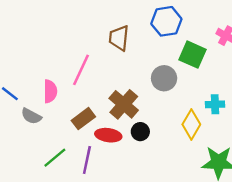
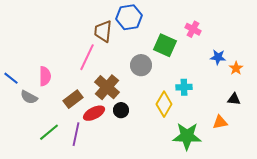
blue hexagon: (166, 21) -> (129, 17), moved
pink line: (81, 70) -> (87, 57), moved
red ellipse: (108, 135) -> (94, 113), turned -35

